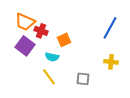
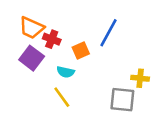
blue line: (110, 28) -> (109, 33), moved
gray square: (83, 79) -> (122, 100), moved, size x1.5

